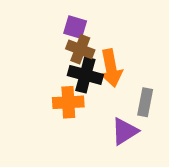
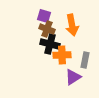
orange arrow: (111, 68) -> (72, 25), moved
orange cross: (68, 102) -> (62, 55), moved

